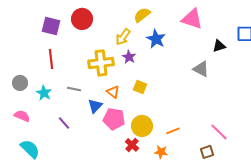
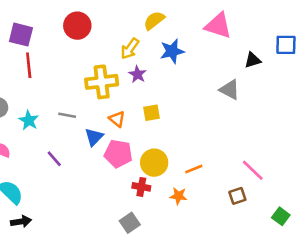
purple square: (51, 26) -> (21, 35), moved
blue star: (156, 39) -> (172, 51), turned 30
red line: (51, 59) -> (29, 65), moved
yellow square: (140, 87) -> (152, 113), turned -32
red cross: (132, 145) -> (141, 187), turned -32

